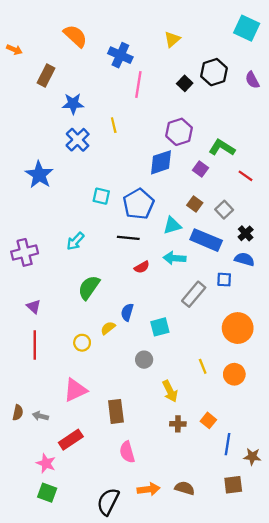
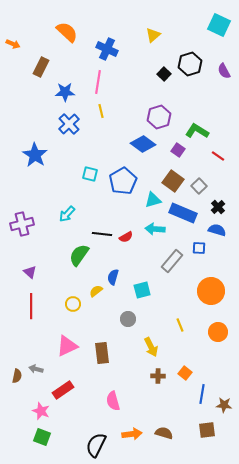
pink line: (138, 84) -> (98, 82), moved
blue diamond: (161, 162) -> (143, 144), turned 55
brown square: (195, 204) -> (173, 181), size x1.5
black line: (128, 238) -> (102, 234), moved
orange circle: (234, 374) -> (218, 332), moved
brown rectangle: (116, 411) -> (102, 353), moved
brown semicircle: (18, 413) -> (17, 376), moved

